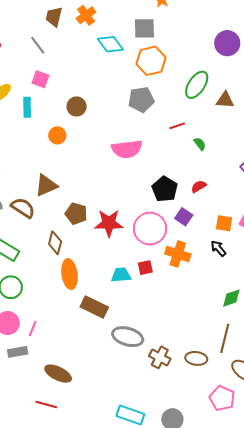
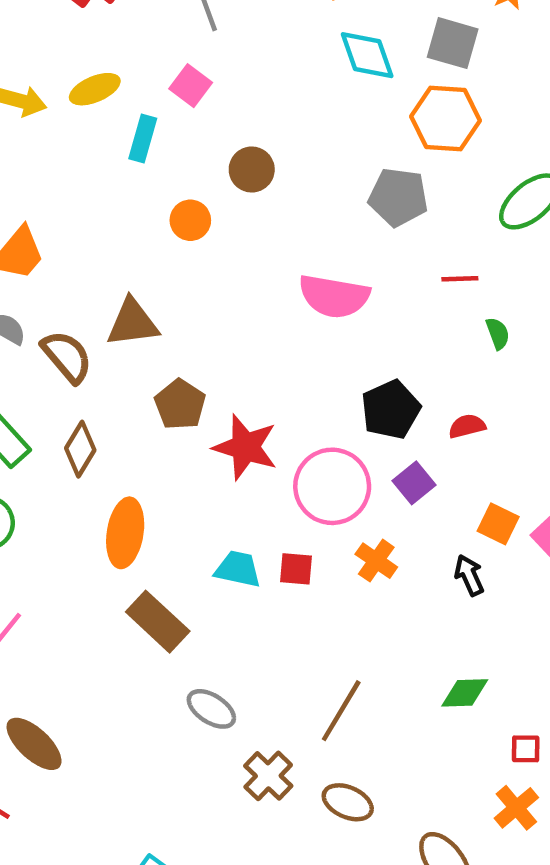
brown diamond: (55, 243) -> (80, 449), moved
orange cross: (178, 254) -> (376, 561), size x0.7
gray ellipse: (128, 337) -> (211, 709), size x0.7
brown line: (225, 338) -> (341, 711), moved

